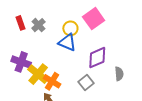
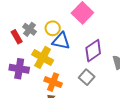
red rectangle: (21, 23) -> (17, 37), moved
yellow circle: (70, 28) -> (53, 28), moved
yellow cross: (38, 74) -> (43, 57), moved

